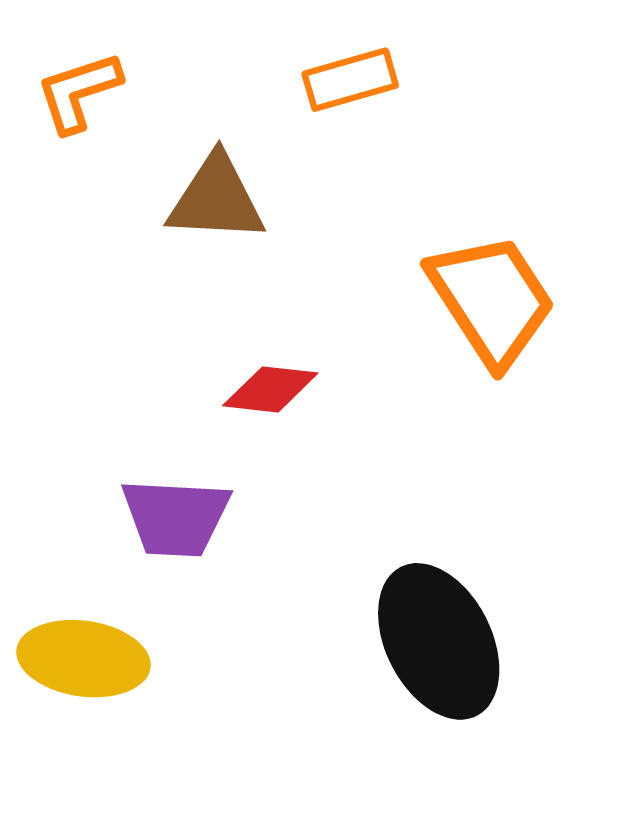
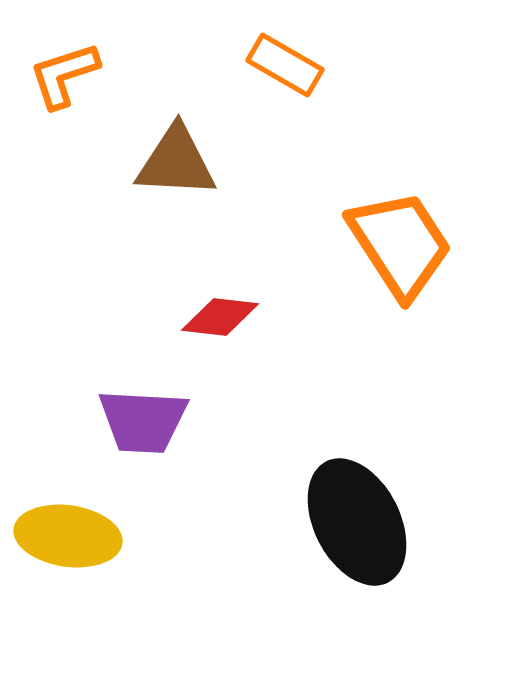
orange rectangle: (350, 80) -> (285, 65), turned 46

